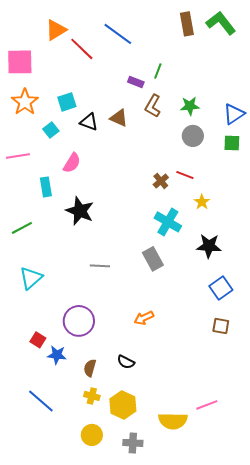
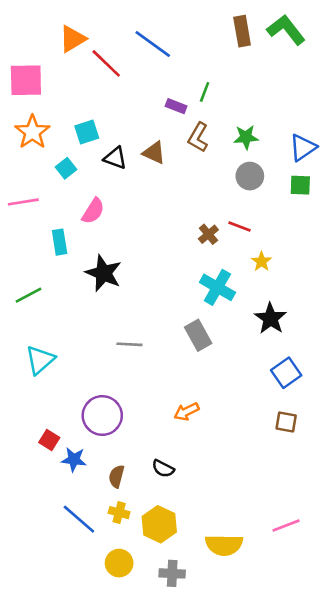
black star: (209, 246) -> (271, 318), turned 30
blue line: (41, 401) -> (79, 519), moved
pink line: (207, 405) -> (286, 526), moved

